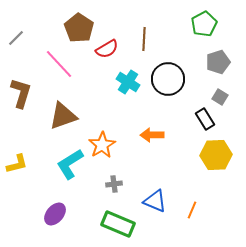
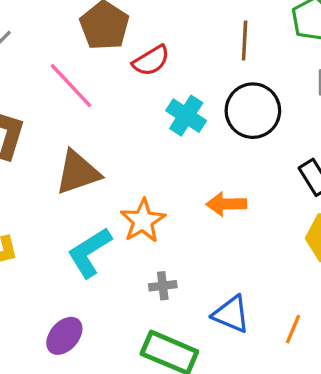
brown line: (144, 39) -> (245, 41), moved

